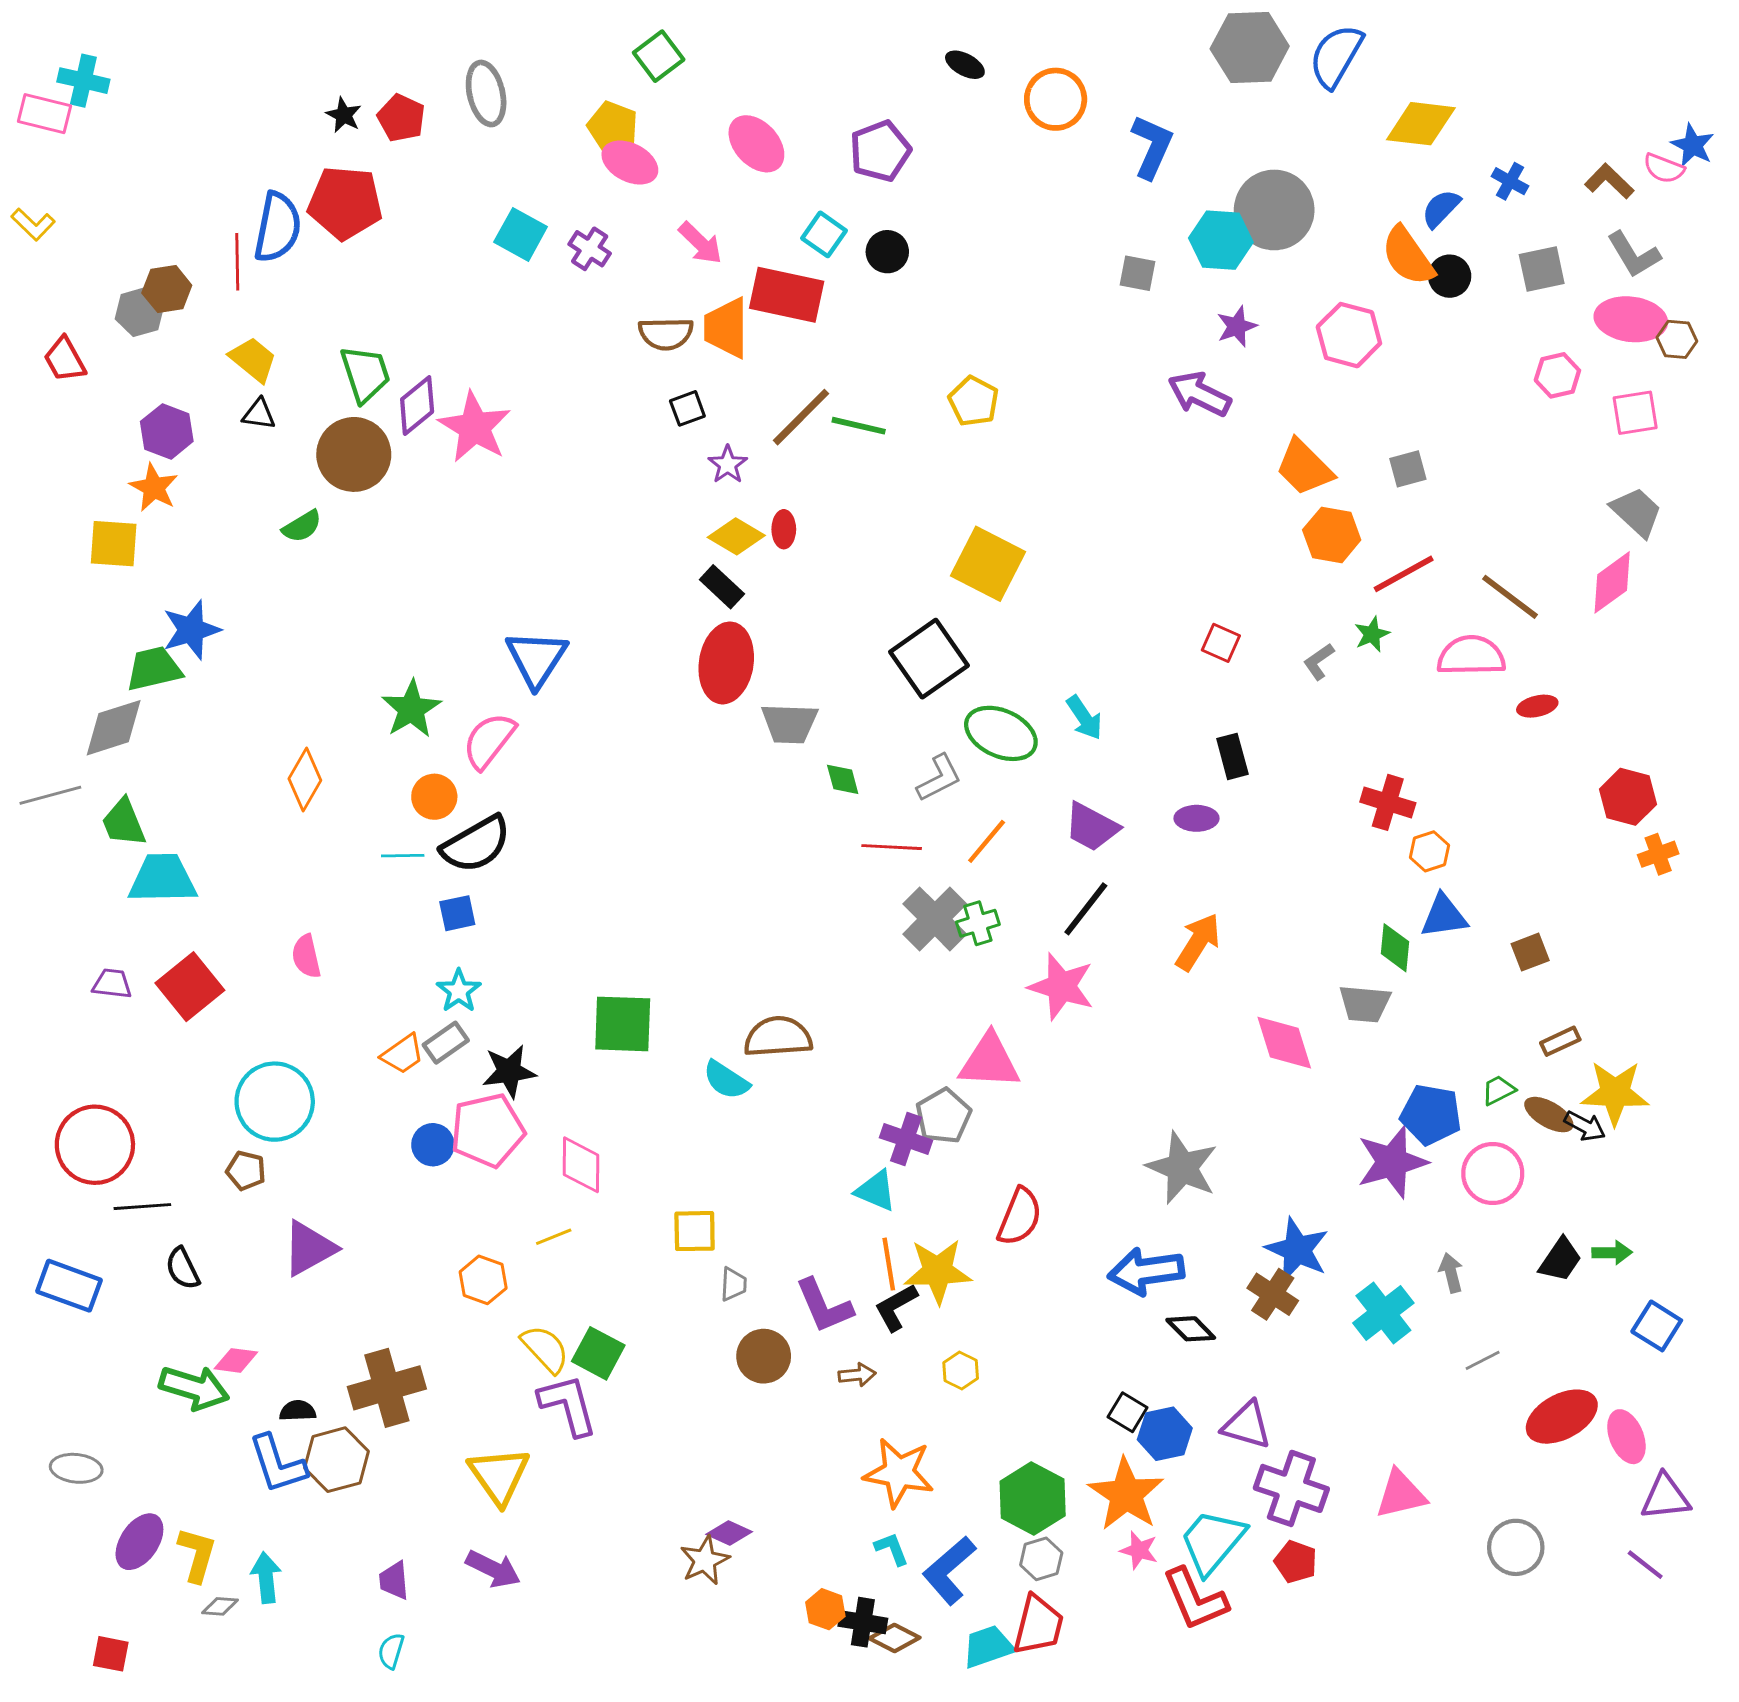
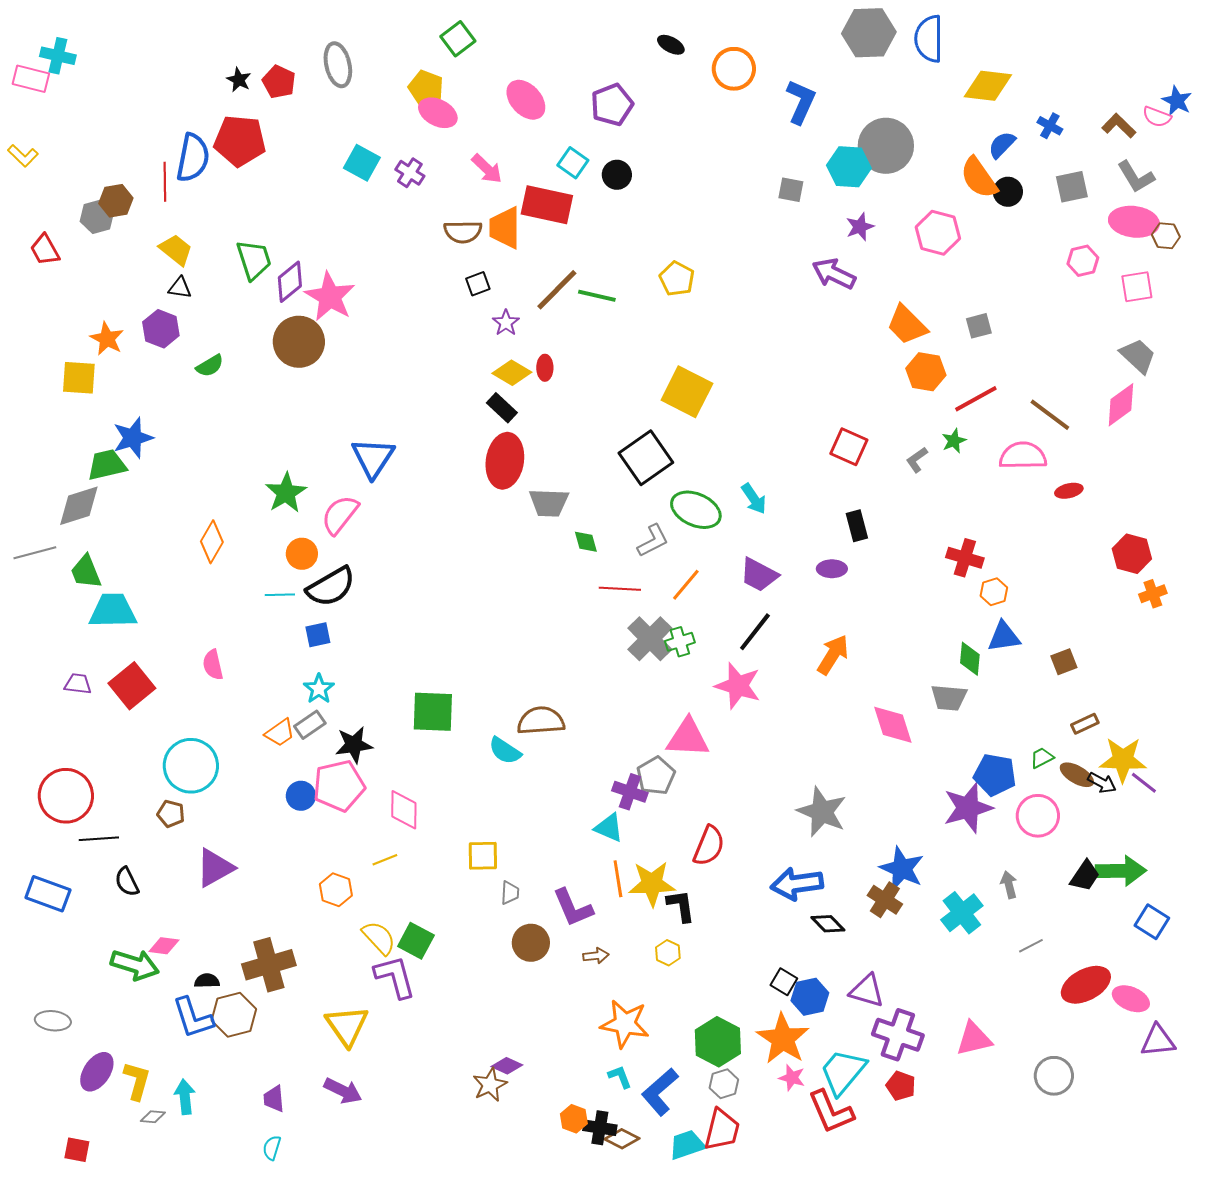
blue semicircle: (1336, 56) -> (929, 39), turned -30
purple hexagon: (167, 431) -> (161, 329), moved
brown circle: (354, 454) -> (299, 342), moved
red square: (1221, 643) -> (849, 447), size x1.4
green arrow: (1612, 1253) -> (1121, 871), size x1.8
black L-shape: (896, 1307) -> (681, 906), moved, turned 111
pink ellipse: (1626, 1437) -> (1131, 999), turned -45
purple line: (1645, 1565) -> (1144, 783), moved

